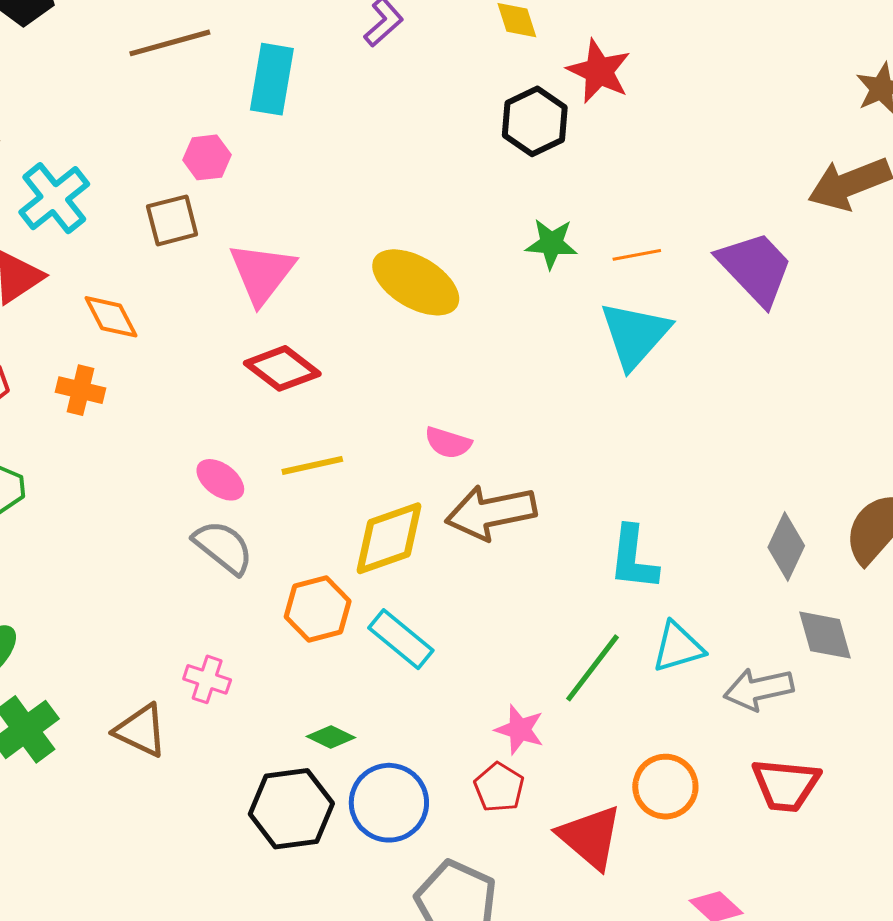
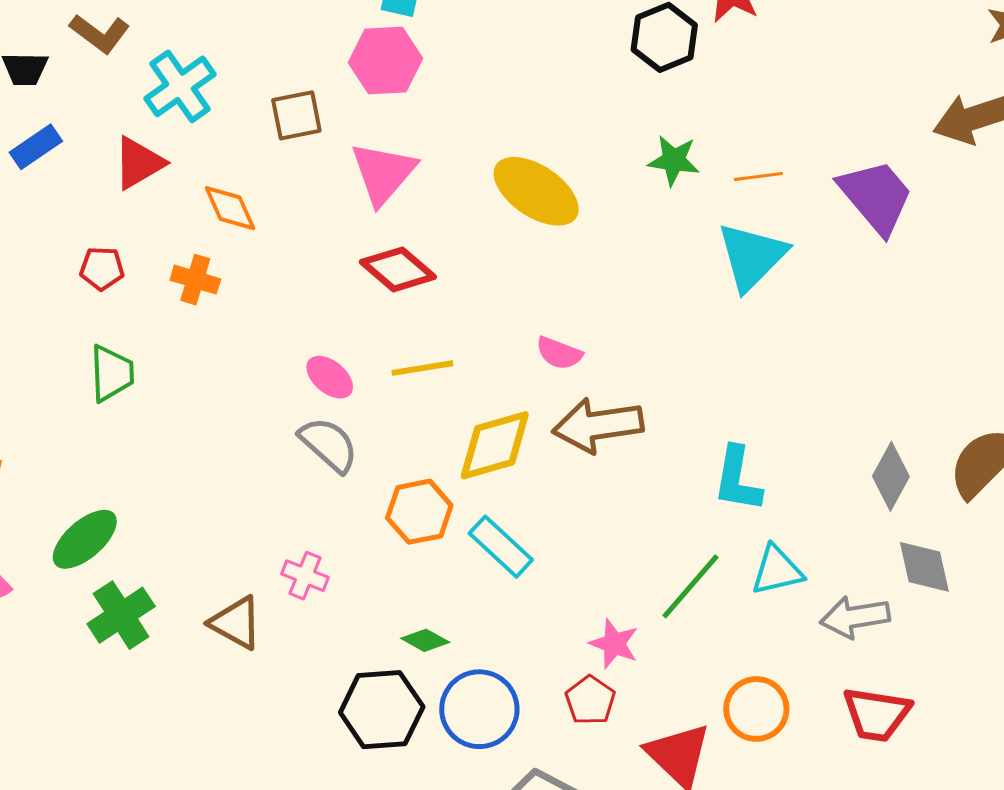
pink hexagon: (207, 157) -> (386, 61), moved, size x1.5

